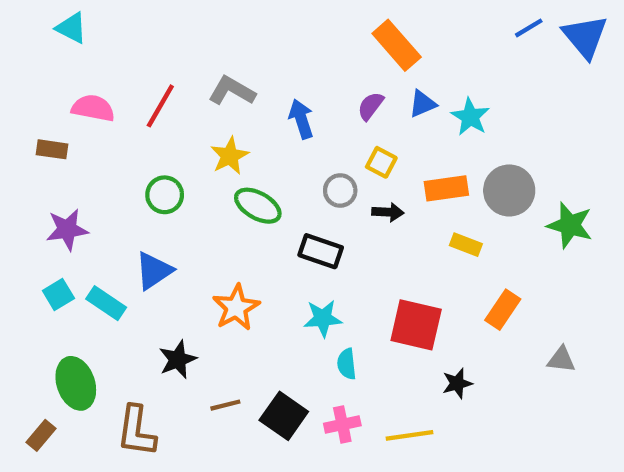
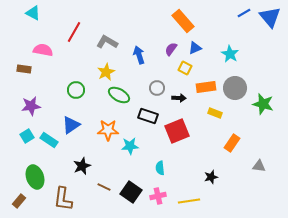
red line: (160, 106) -> (74, 32), moved
cyan star: (470, 117) -> (230, 54), moved
yellow square: (381, 162) -> (185, 68), moved
orange star: (236, 308) -> (108, 130), moved, turned 30
cyan star: (323, 318) -> (130, 146), moved
red square: (416, 325) -> (177, 131), moved, turned -35
brown line: (225, 405) -> (104, 187), turned 40

